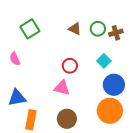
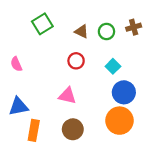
green square: (30, 29) -> (42, 24), moved
brown cross: (116, 33) -> (134, 27), moved
red circle: (70, 66) -> (76, 61), moved

